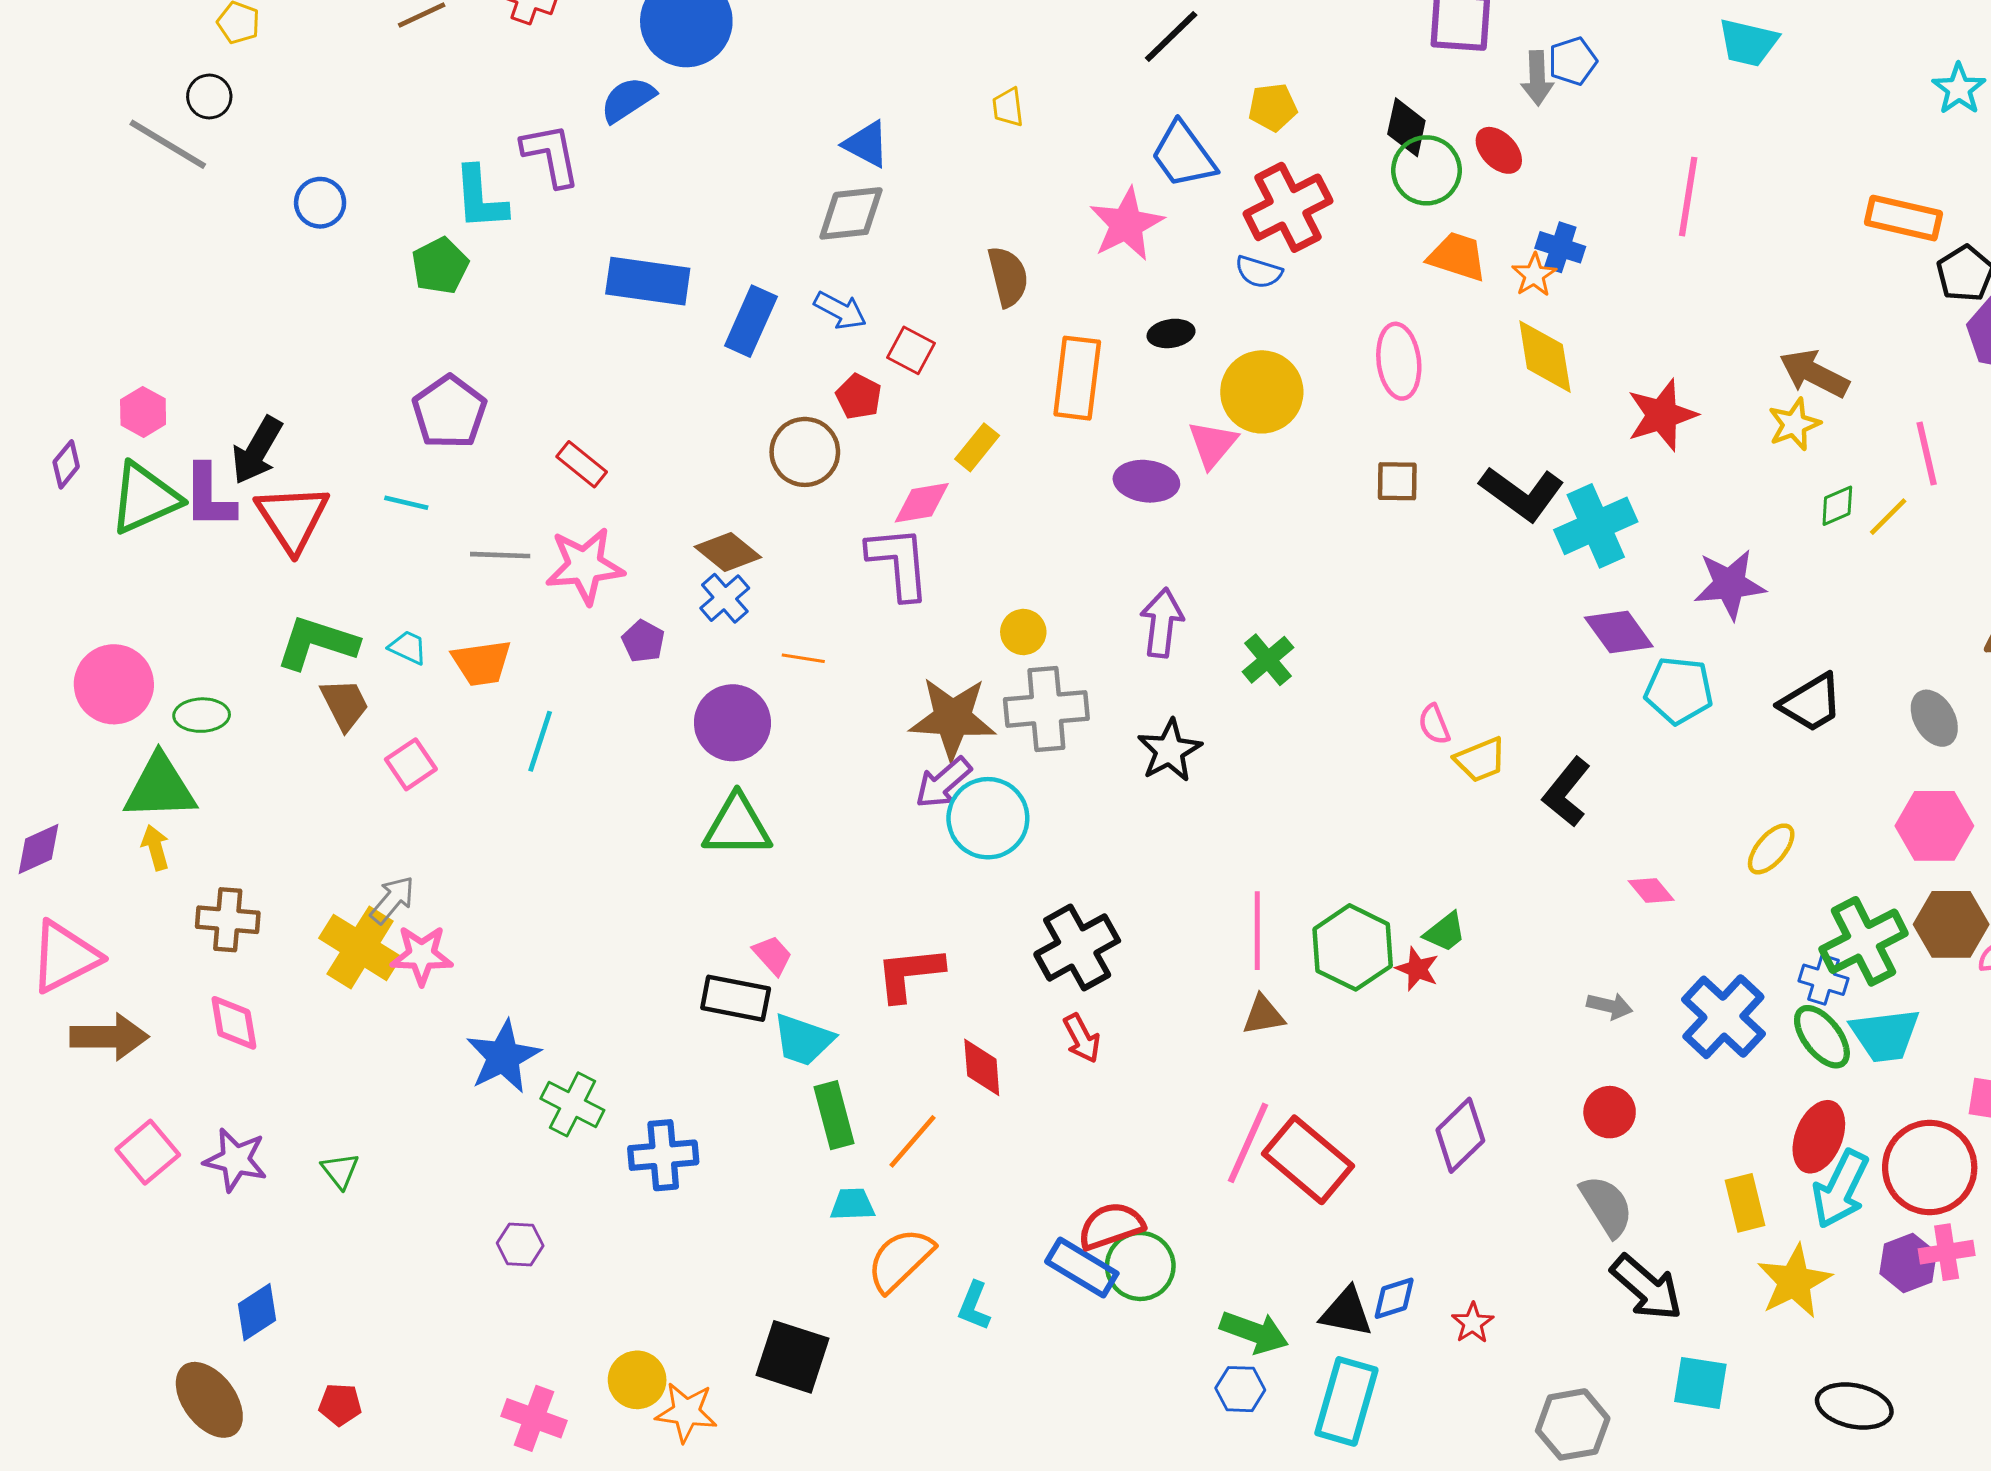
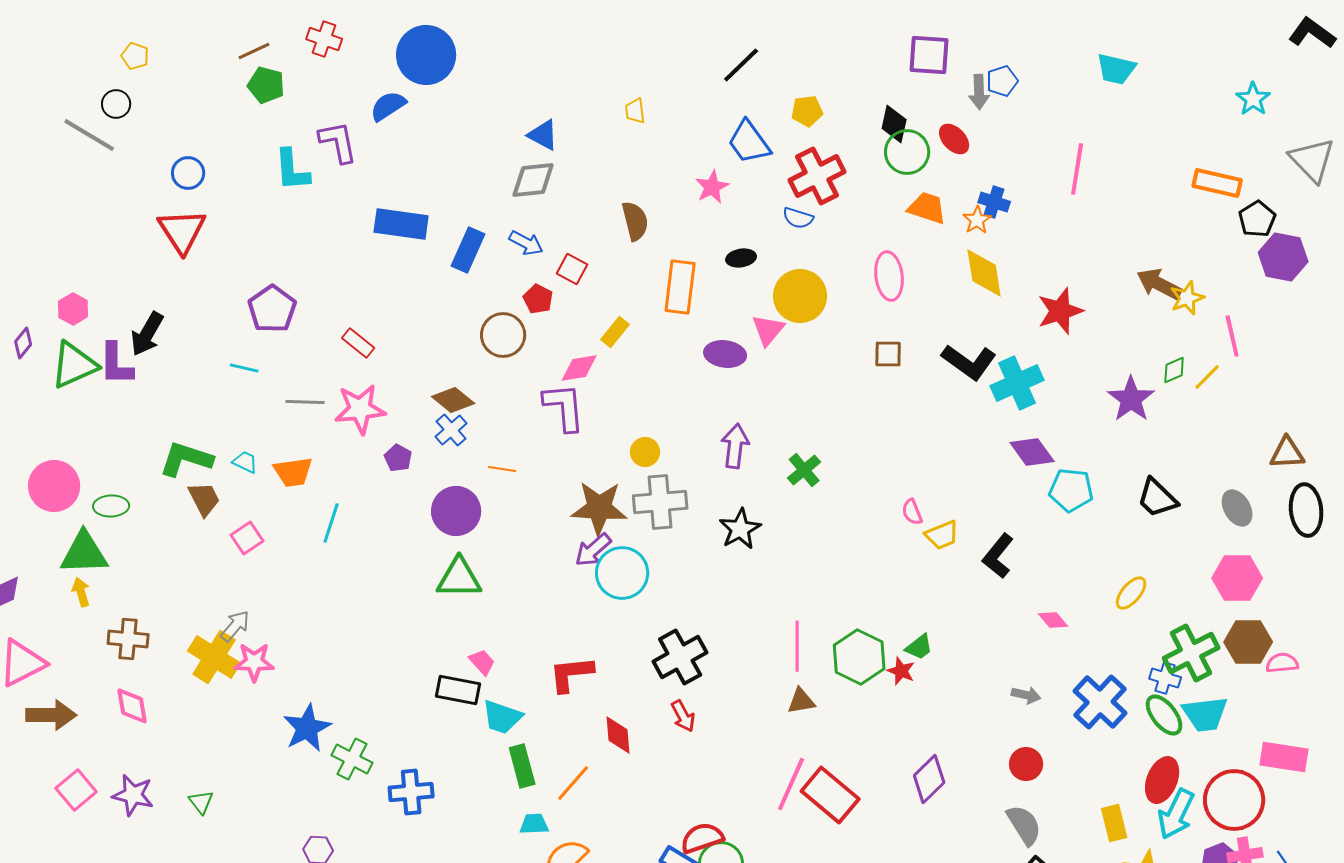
pink star: (1126, 224) -> (712, 187), size x0.7
green pentagon: (440, 266) -> (266, 85), moved, turned -30
yellow star: (1794, 424) -> (1187, 298), moved
red triangle: (292, 518) -> (182, 231), moved
purple star: (1730, 584) -> (1131, 399), moved, turned -30
black trapezoid: (1811, 703) -> (1157, 498), turned 75

